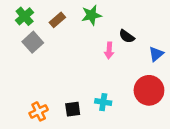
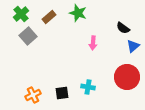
green star: (91, 15) -> (78, 13), turned 30
black semicircle: (127, 36) -> (123, 28), moved

